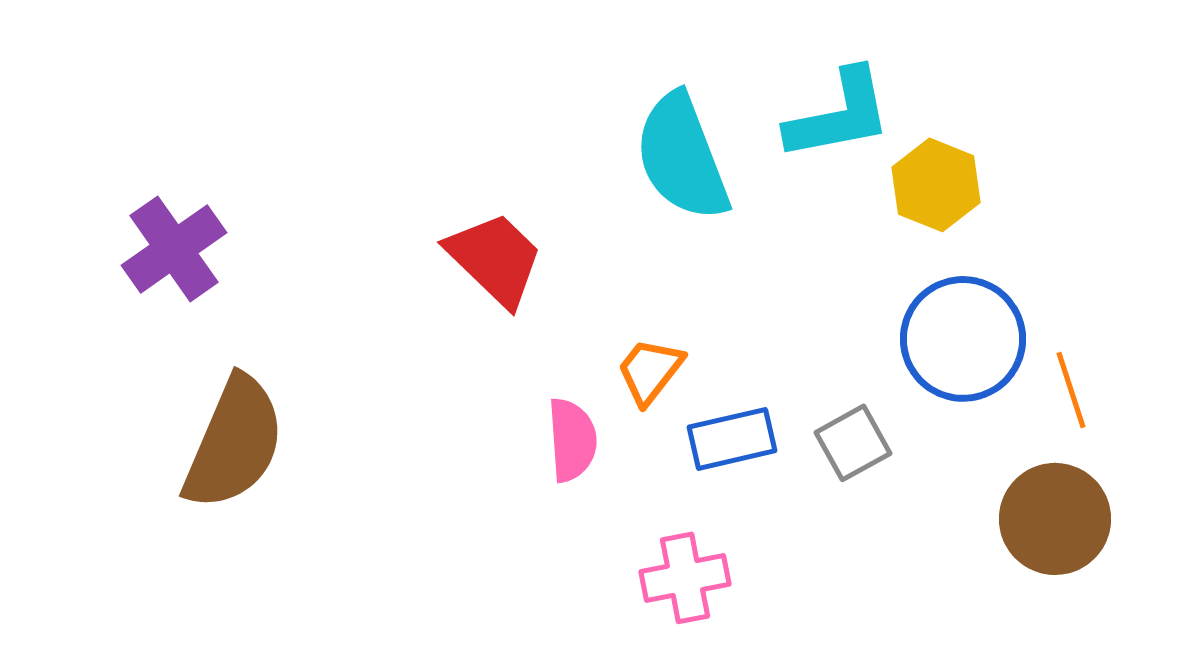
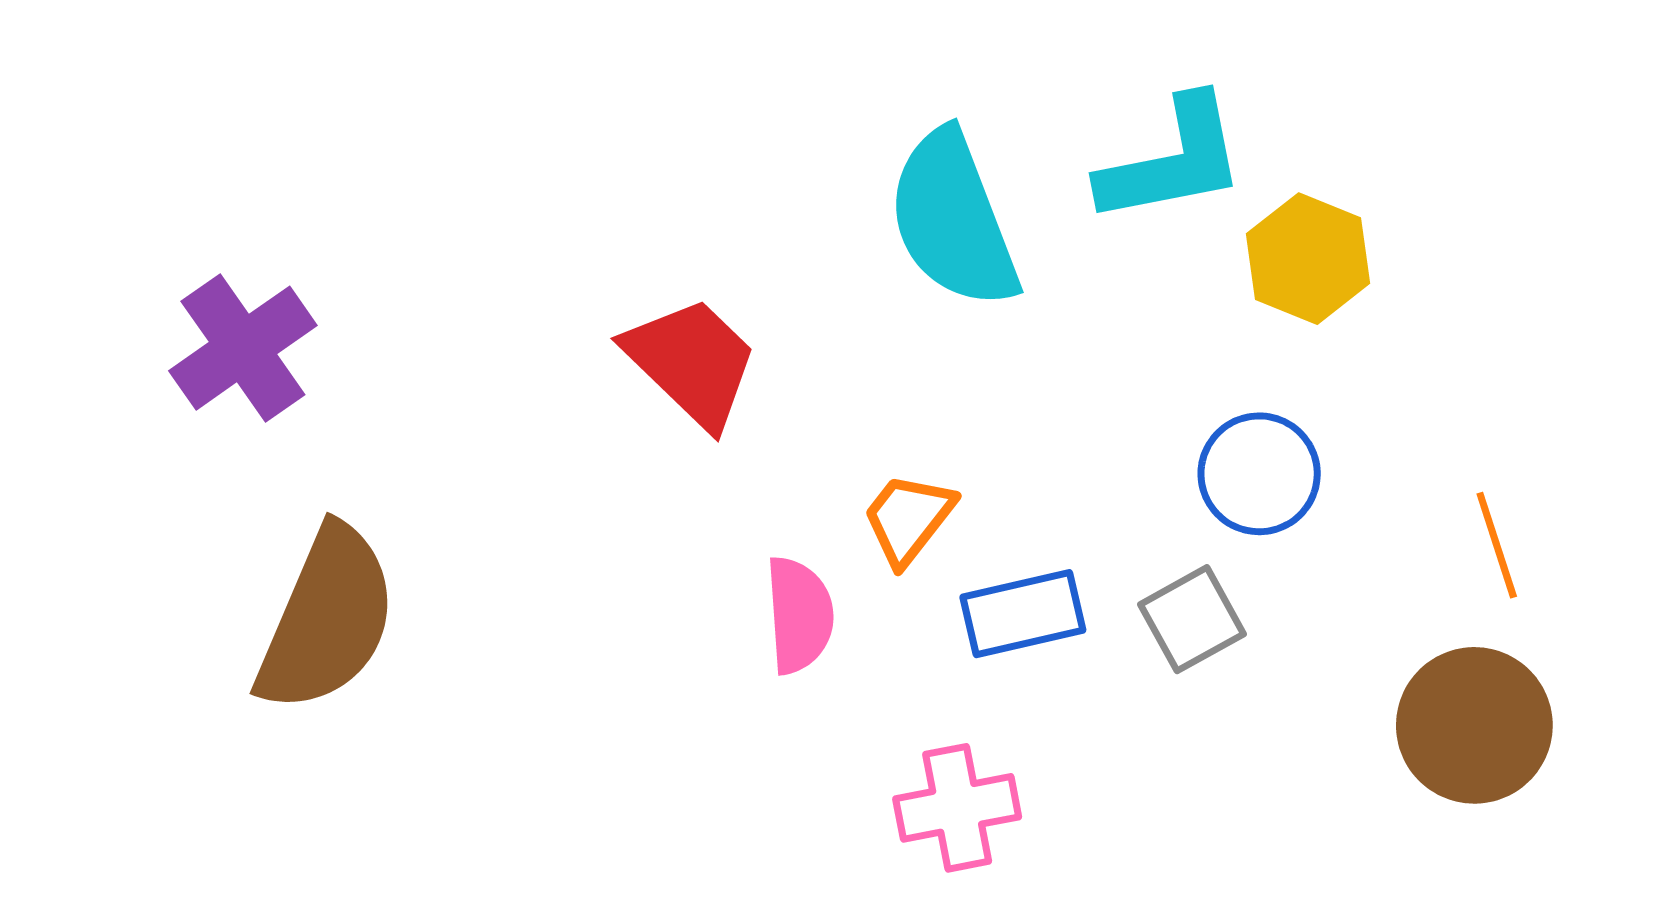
blue circle: (963, 339) -> (1259, 474), moved, size x0.7

